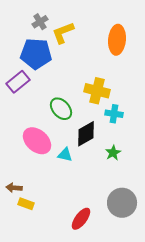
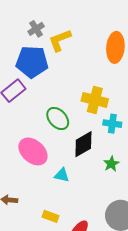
cyan triangle: (65, 155) -> (62, 175), moved
yellow rectangle: (26, 204) -> (51, 216), moved

